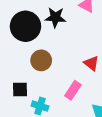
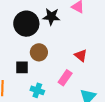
black square: (20, 89) -> (22, 67), moved

